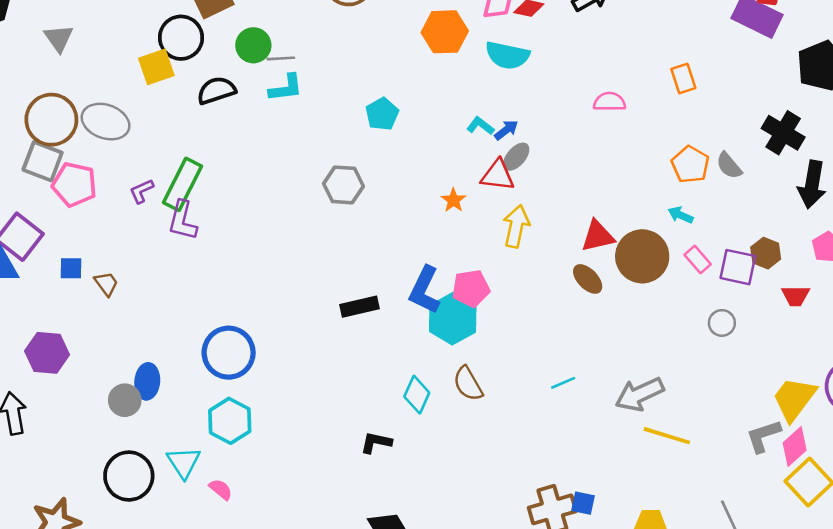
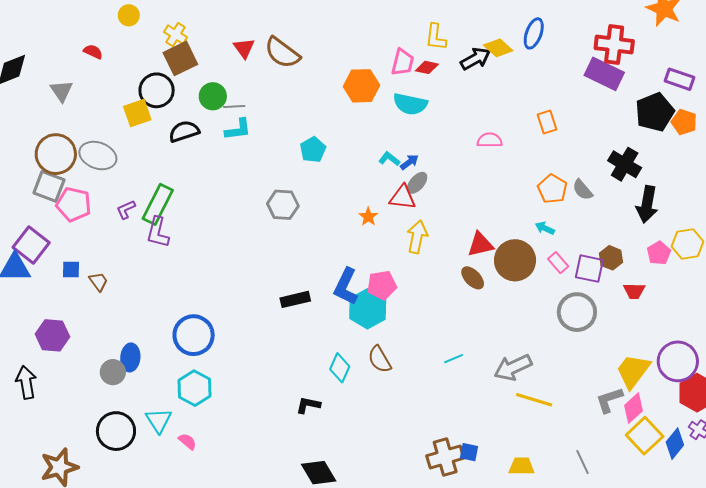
gray circle: (722, 323) -> (577, 312), size x1.8

